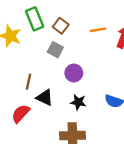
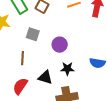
gray square: (55, 50) -> (33, 34), moved
black triangle: (45, 98) -> (45, 77), moved

